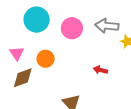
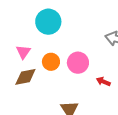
pink circle: (72, 28) -> (78, 63), moved

